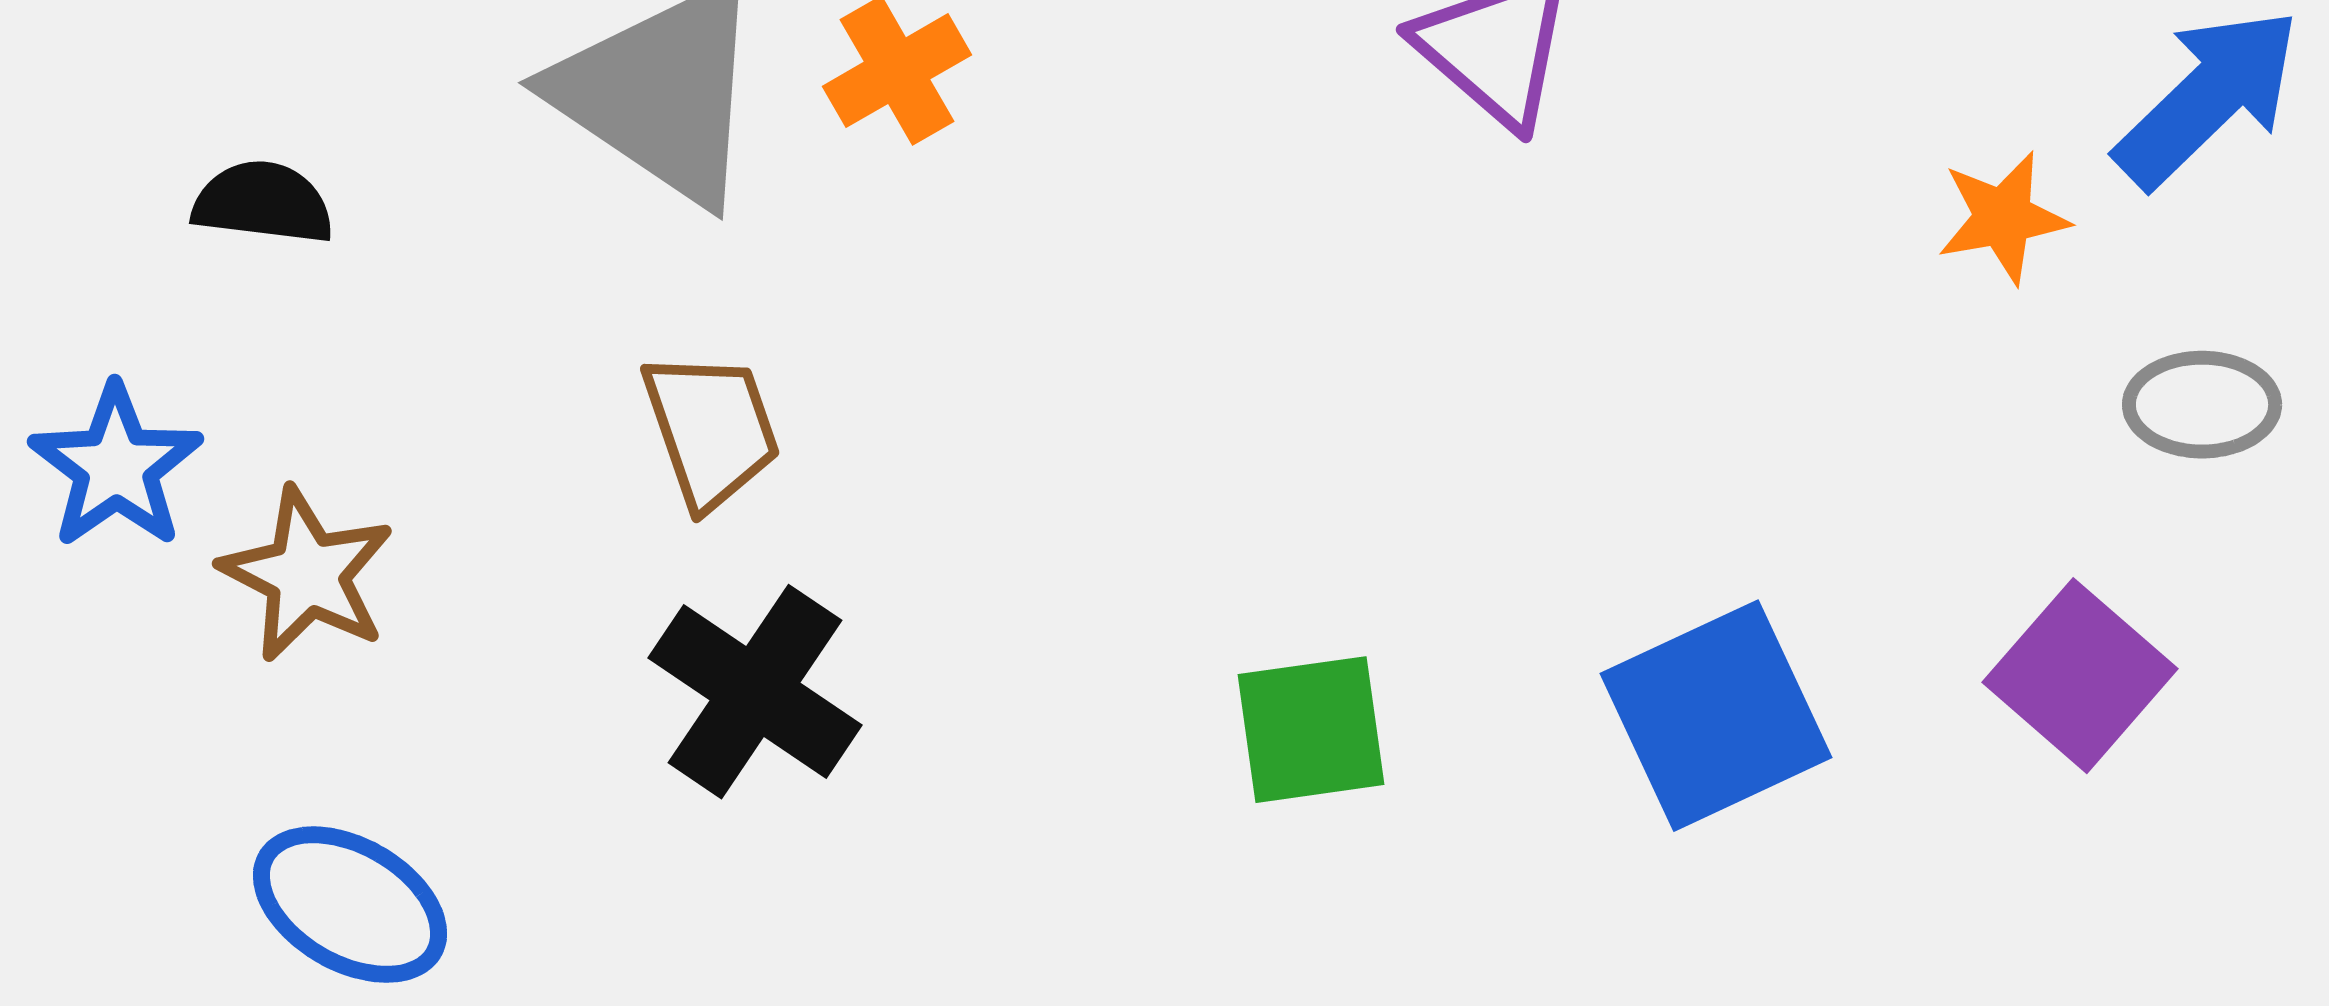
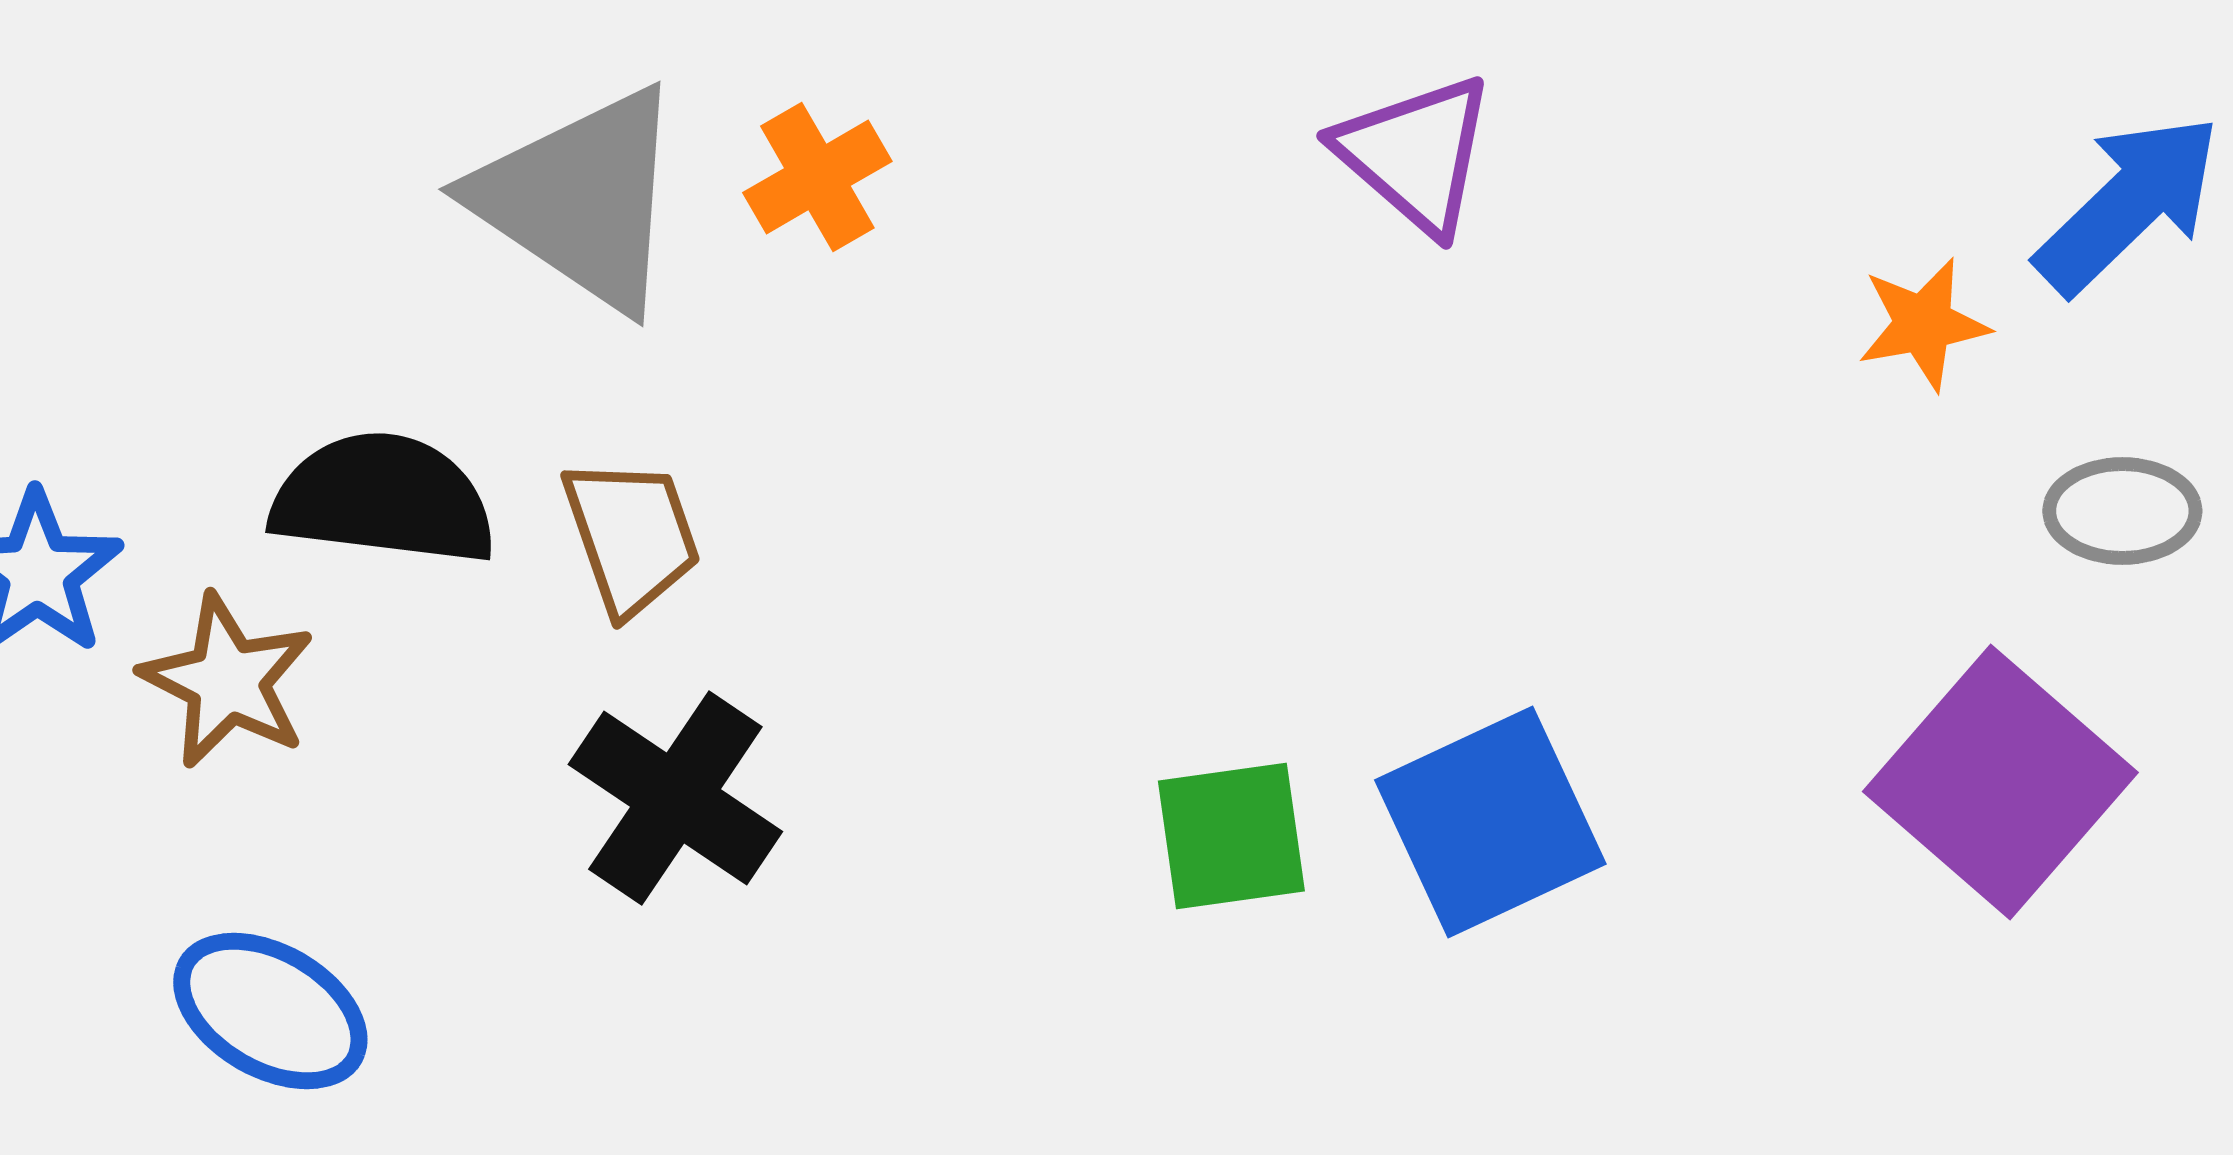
black semicircle: (263, 203) -> (383, 499), moved, size x1.6
purple square: (2080, 676) -> (2000, 782), size x1.4
blue square: (1716, 716) -> (1490, 822), moved

